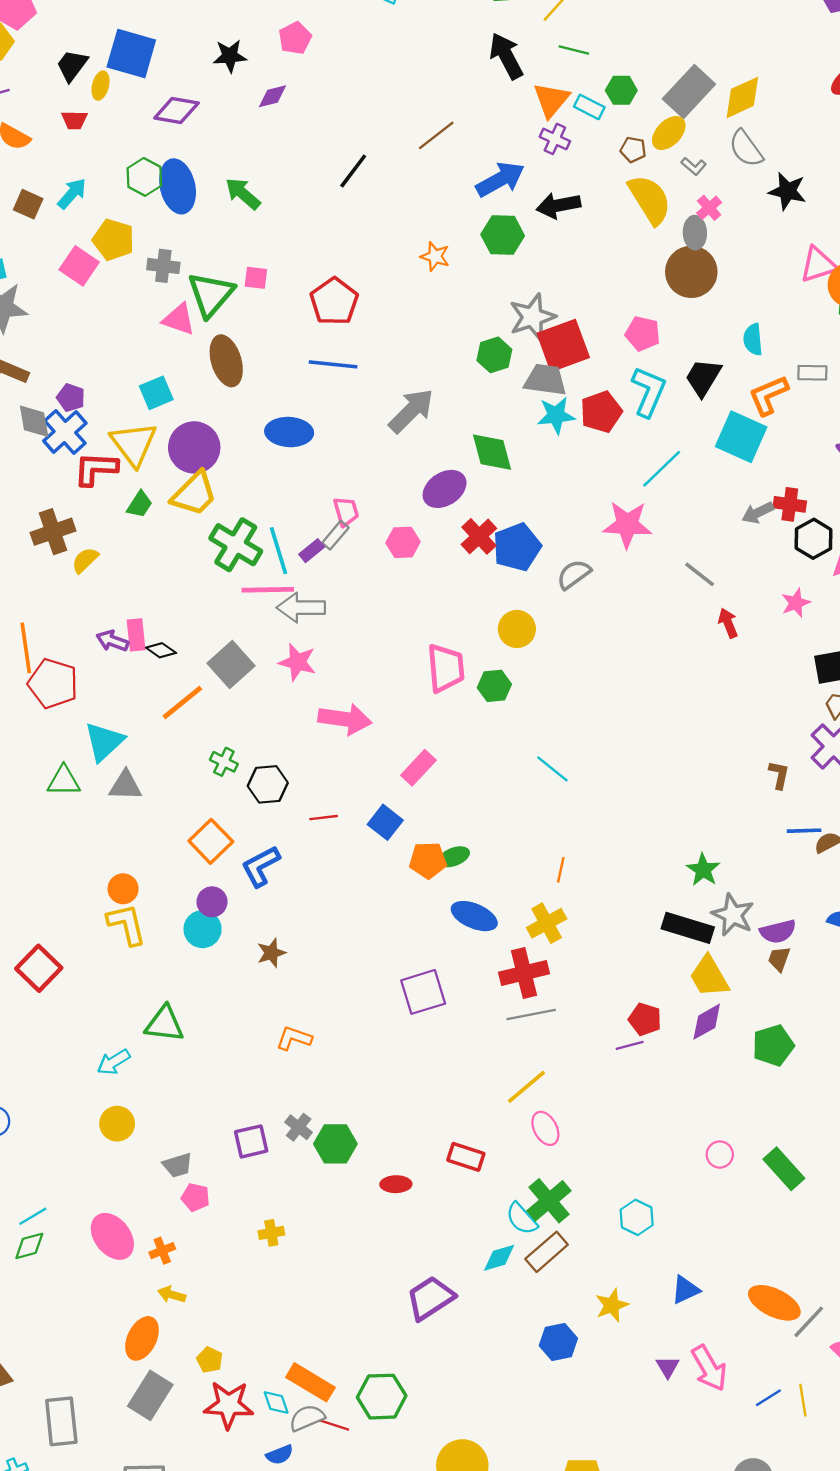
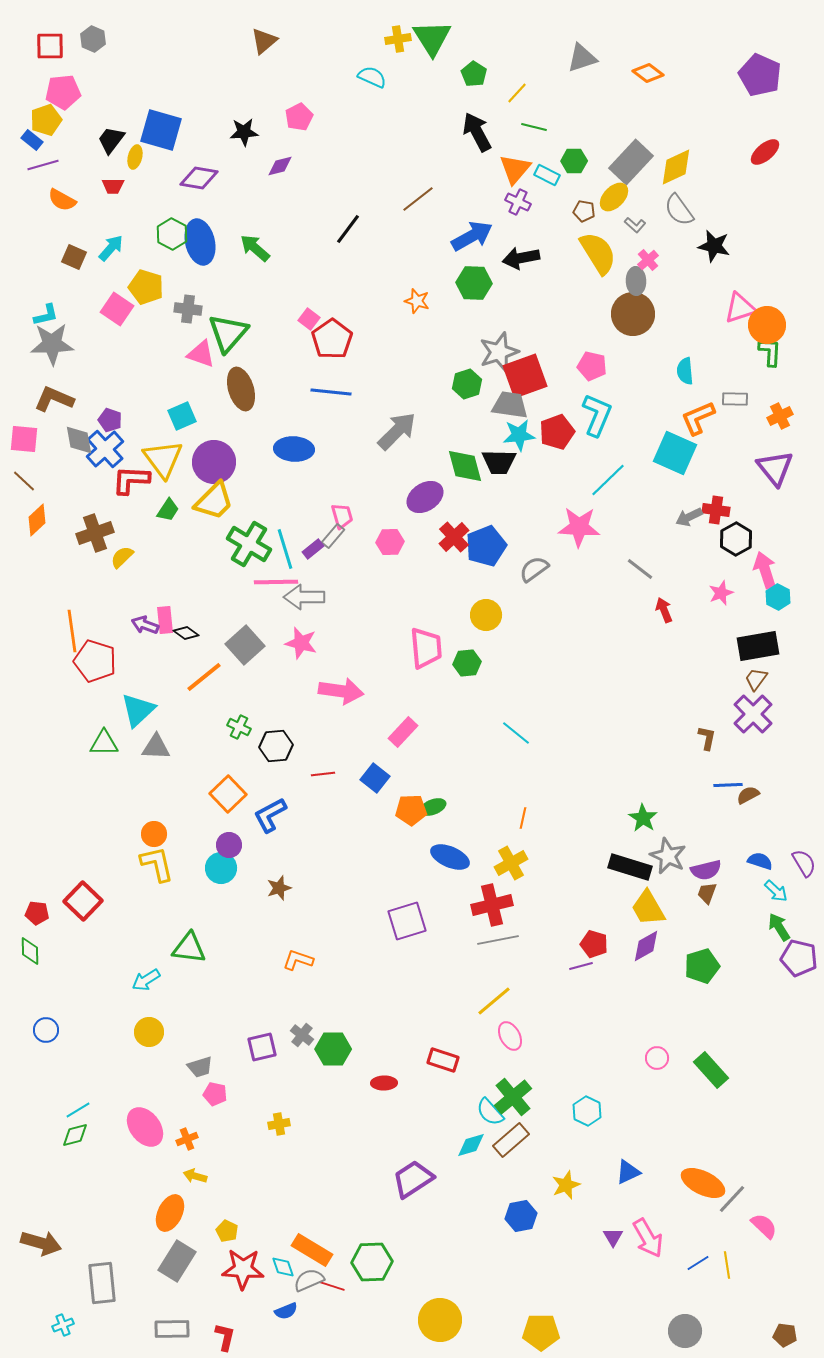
pink square: (256, 278) -> (309, 319), moved, turned 30
black trapezoid: (703, 377) -> (499, 462), moved, turned -120

